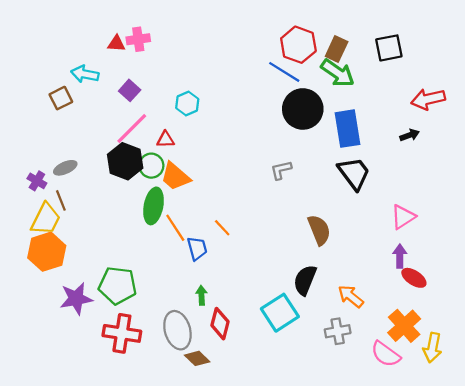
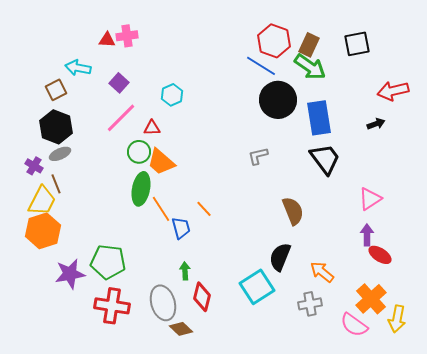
black hexagon: (125, 161) -> (56, 127), moved

